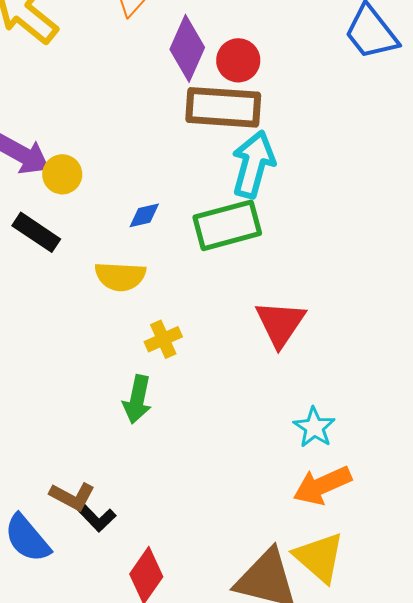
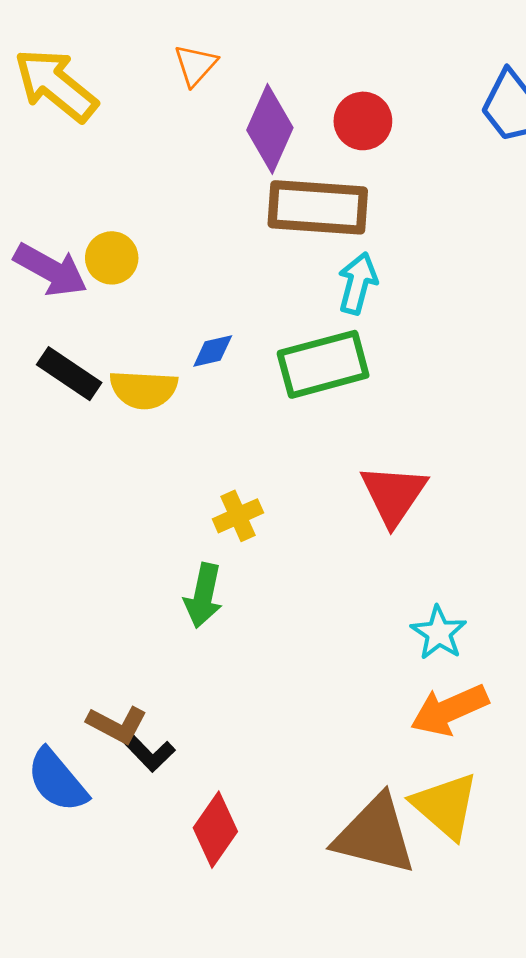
red circle: (238, 60) -> (363, 121), moved
cyan arrow: (253, 164) -> (358, 283), size x0.7
yellow circle: (62, 174) -> (112, 258), moved
yellow semicircle: (120, 276) -> (144, 390), moved

